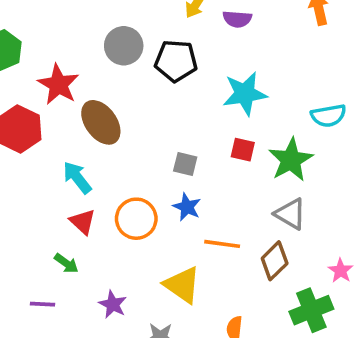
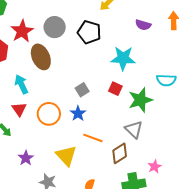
purple semicircle: (237, 19) -> (143, 25), moved
gray circle: (124, 46) -> (55, 27), moved
gray square: (185, 164) -> (82, 90), turned 32

